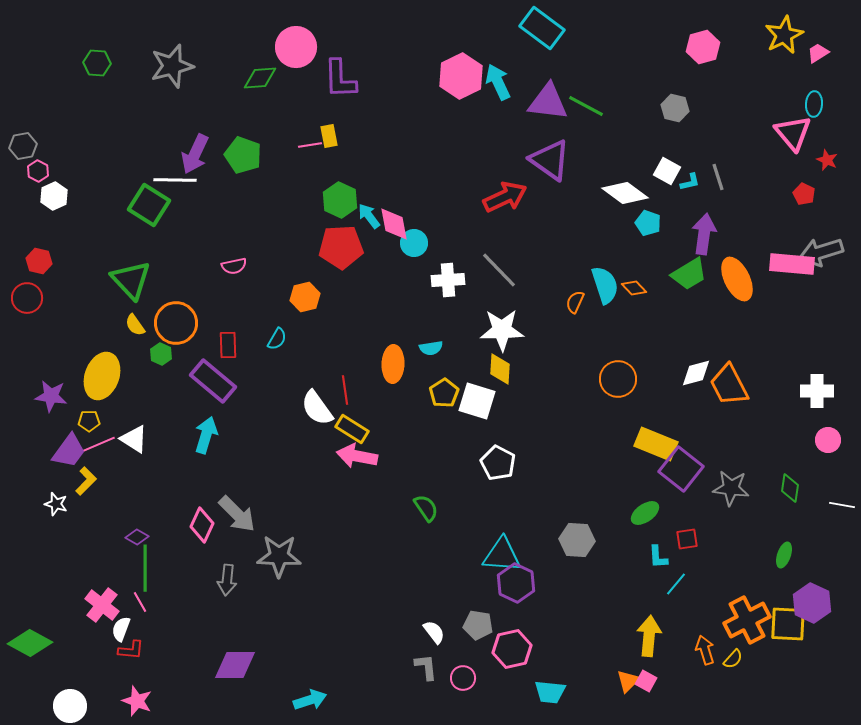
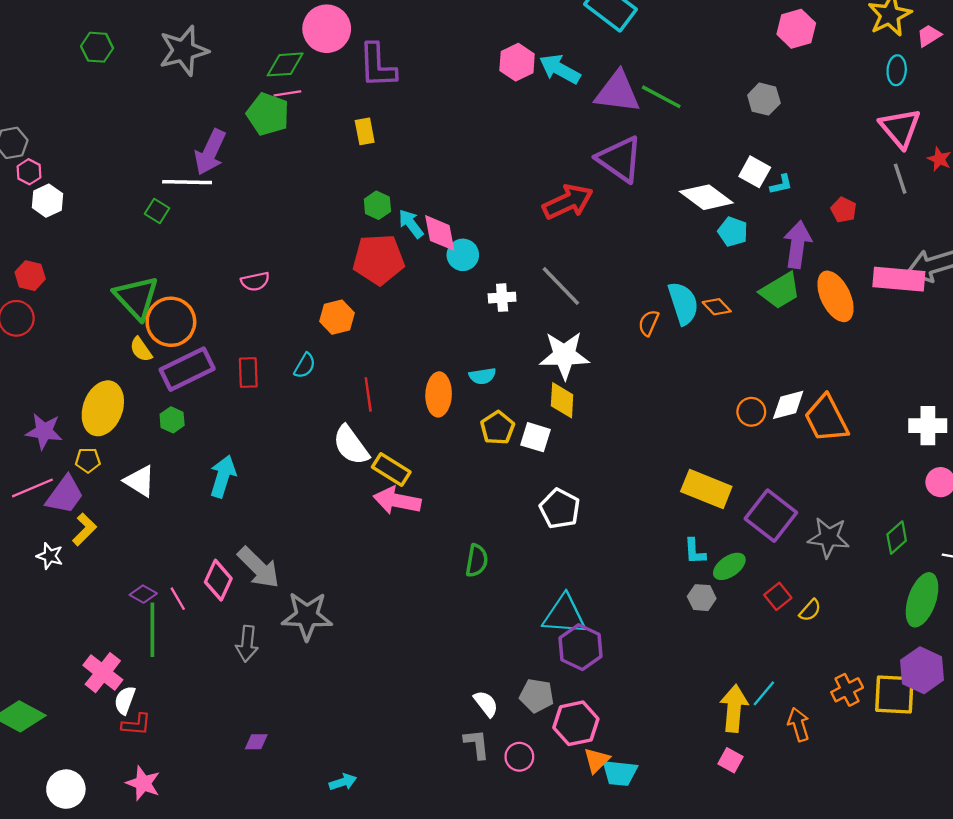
pink hexagon: (461, 76) -> (517, 62), size x0.7
cyan arrow: (498, 82) -> (560, 69), turned -36
cyan ellipse: (814, 104) -> (897, 70), moved
pink line: (310, 145) -> (287, 93), moved
green pentagon: (243, 155) -> (268, 114), moved
gray line: (718, 177) -> (900, 179), moved
red pentagon: (804, 194) -> (844, 210), moved
green hexagon: (340, 200) -> (377, 205), size x0.7
green square: (149, 205) -> (157, 211), size x0.5
white cross: (448, 280) -> (502, 298), size x0.7
orange circle: (176, 323) -> (171, 322), moved
green hexagon: (161, 354) -> (172, 420), moved
orange circle: (618, 379) -> (751, 412), moved, size x0.7
purple rectangle: (213, 381) -> (187, 369), moved, turned -66
red line: (345, 390) -> (368, 394), moved
white square: (477, 401) -> (536, 437), size x0.7
yellow rectangle: (656, 444) -> (706, 489), moved
pink line: (97, 445) -> (32, 488), moved
green diamond: (790, 488) -> (897, 538), turned 40
green semicircle: (426, 508) -> (477, 561), turned 44
red square: (687, 539) -> (778, 596), turned -30
gray hexagon: (577, 540) -> (702, 598), moved, size x0.7
green ellipse: (784, 555) -> (922, 600), moved, size x1.8
cyan L-shape: (658, 557) -> (695, 551), moved
cyan line: (676, 584) -> (764, 693), moved
pink line: (140, 602) -> (178, 599), moved
orange cross: (747, 620) -> (847, 690), size x0.6
yellow semicircle: (733, 659) -> (810, 610), moved
purple diamond: (235, 665) -> (256, 742), size x0.5
orange triangle: (628, 681) -> (597, 760), moved
cyan arrow: (310, 700) -> (343, 782), size x0.7

